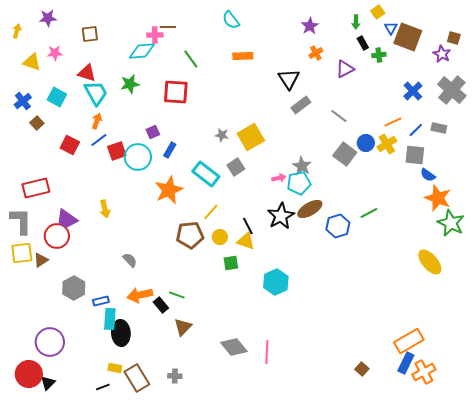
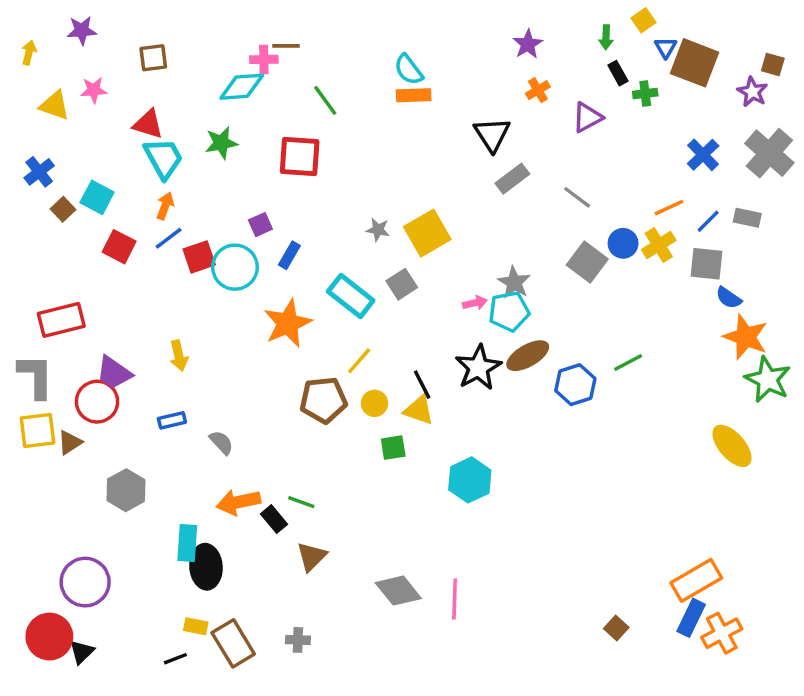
cyan semicircle: (231, 20) -> (409, 70), moved
cyan square: (57, 97) -> (97, 197), moved
blue rectangle: (101, 301) -> (172, 420), moved

